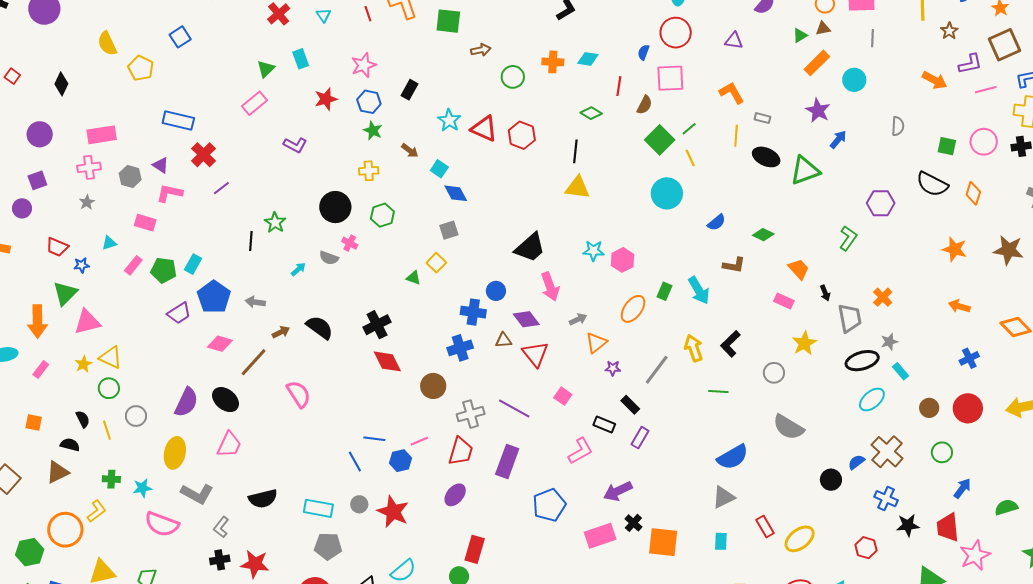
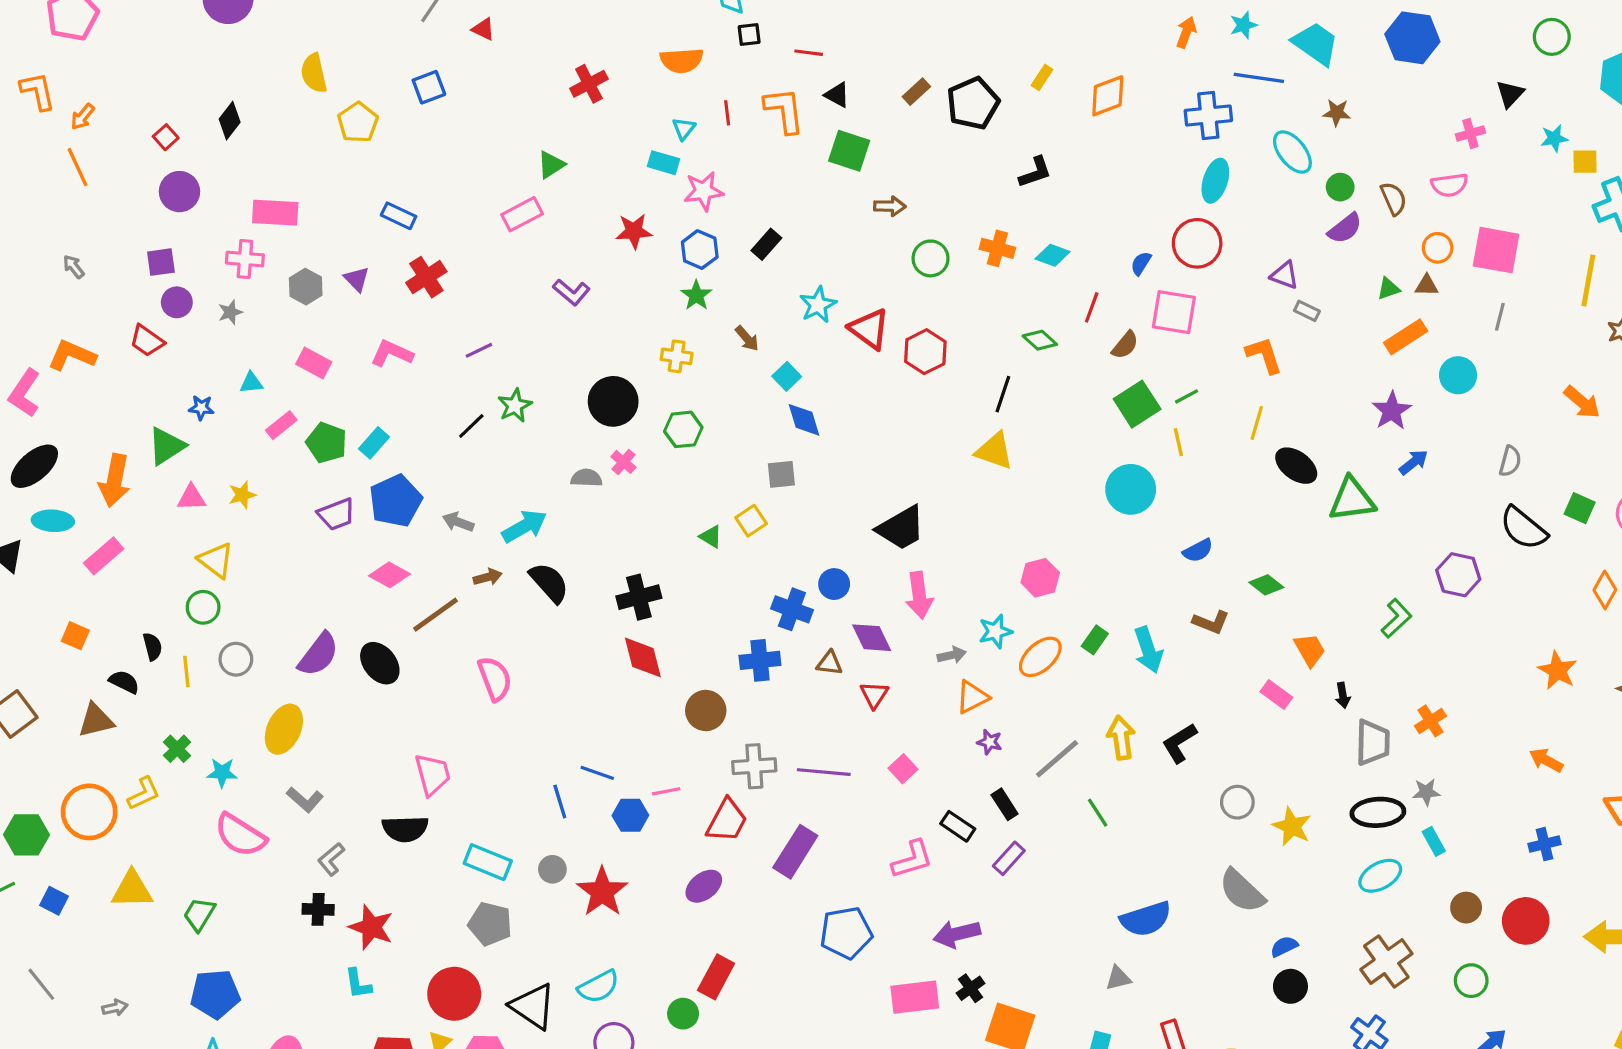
cyan triangle: (324, 15) -> (684, 129), moved
cyan rectangle: (301, 59) -> (663, 163), moved, turned -66
red square: (12, 76) -> (166, 137), moved
gray rectangle: (762, 118) -> (1307, 311), moved
blue rectangle: (178, 120) -> (399, 216), size x0.7
black semicircle: (932, 184) -> (1523, 528), moved
purple line: (221, 188) -> (479, 350), moved
pink L-shape: (170, 193) -> (392, 353), moved
purple circle: (22, 208) -> (177, 302), moved
black line: (251, 241) -> (471, 426), turned 30
red trapezoid: (57, 247) -> (147, 341), moved
cyan star: (594, 251) -> (995, 631), moved, turned -30
gray semicircle: (329, 258) -> (586, 478), turned 150
cyan arrow: (298, 269) -> (524, 526), moved, size x1.8
pink triangle: (87, 322) -> (191, 498), size x0.7
yellow star: (804, 343) -> (1292, 826), moved, turned -30
red triangle: (535, 354) -> (874, 695), size x0.7
yellow star: (83, 364) -> (242, 495), moved
pink rectangle: (41, 370) -> (104, 556), size x1.4
green line: (718, 392) -> (1098, 813), moved, turned 42
purple line: (514, 409) -> (824, 772), turned -36
pink trapezoid: (229, 445) -> (433, 774), moved, turned -52
blue semicircle: (856, 462) -> (1284, 946), moved
green cross: (111, 479) -> (177, 749), turned 30
gray L-shape: (197, 494) -> (305, 800), size x0.7
gray triangle: (723, 497) -> (1118, 978), size x0.7

